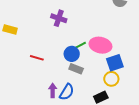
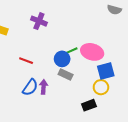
purple cross: (59, 18) -> (39, 21), moved
purple arrow: (53, 90) -> (44, 87), moved
blue semicircle: (67, 92) -> (30, 87), moved

